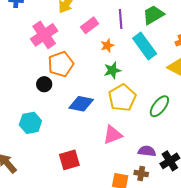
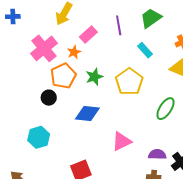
orange star: (107, 46) -> (74, 52), moved
cyan rectangle: (145, 46) -> (145, 50), size x0.6
green star: (112, 70) -> (94, 77), moved
yellow pentagon: (122, 98) -> (129, 82), moved

